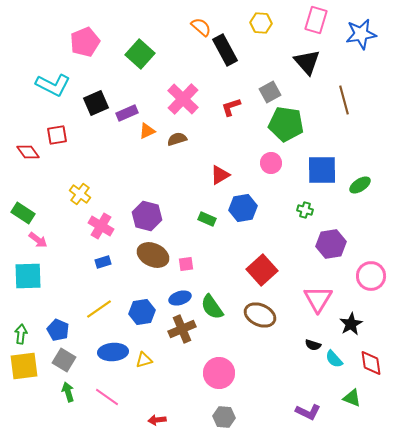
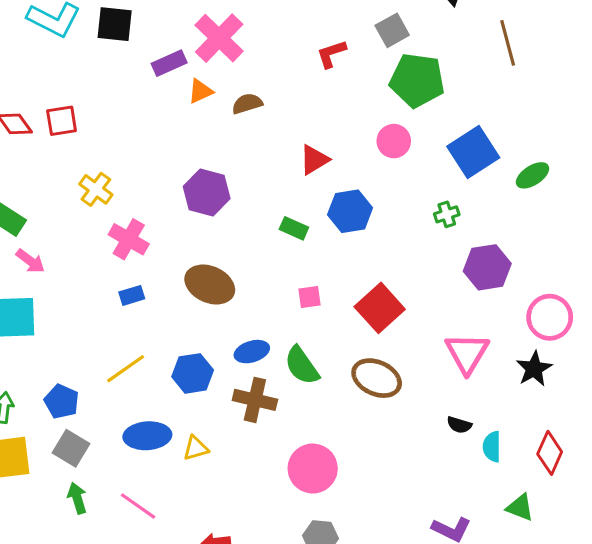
pink cross: (183, 99) -> (219, 38), moved
black square: (96, 103) -> (115, 24), moved, turned 30
red square: (57, 135) -> (62, 121), moved
blue square: (322, 170) -> (473, 152), turned -32
green cross: (305, 210) -> (447, 214), turned -35
purple hexagon: (147, 216) -> (207, 193), moved
pink square: (186, 264) -> (310, 297), moved
black star: (351, 324) -> (534, 369), moved
brown cross: (182, 329) -> (255, 400), turned 36
cyan semicircle: (334, 359) -> (492, 447), turned 42
red diamond: (371, 363) -> (550, 453), turned 32

